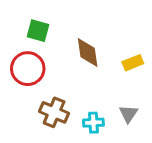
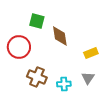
green square: (38, 31) -> (37, 21), moved
yellow rectangle: (133, 63) -> (91, 53), moved

